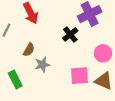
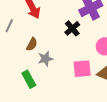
green rectangle: (15, 80) -> (29, 79), moved

